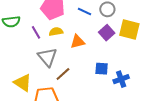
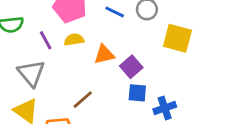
purple square: (107, 33) -> (131, 67), moved
gray triangle: (47, 57) -> (31, 73), moved

